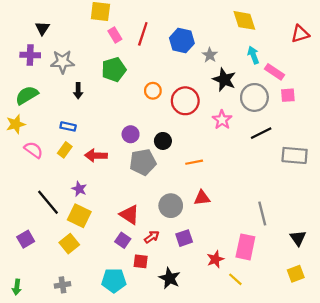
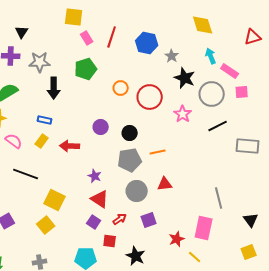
black arrow: (78, 91) -> (54, 88), size x1.5
gray pentagon: (143, 162) -> (130, 160), moved
purple star: (79, 189) -> (95, 176), moved
black line: (48, 202) -> (26, 174), moved, turned -30

